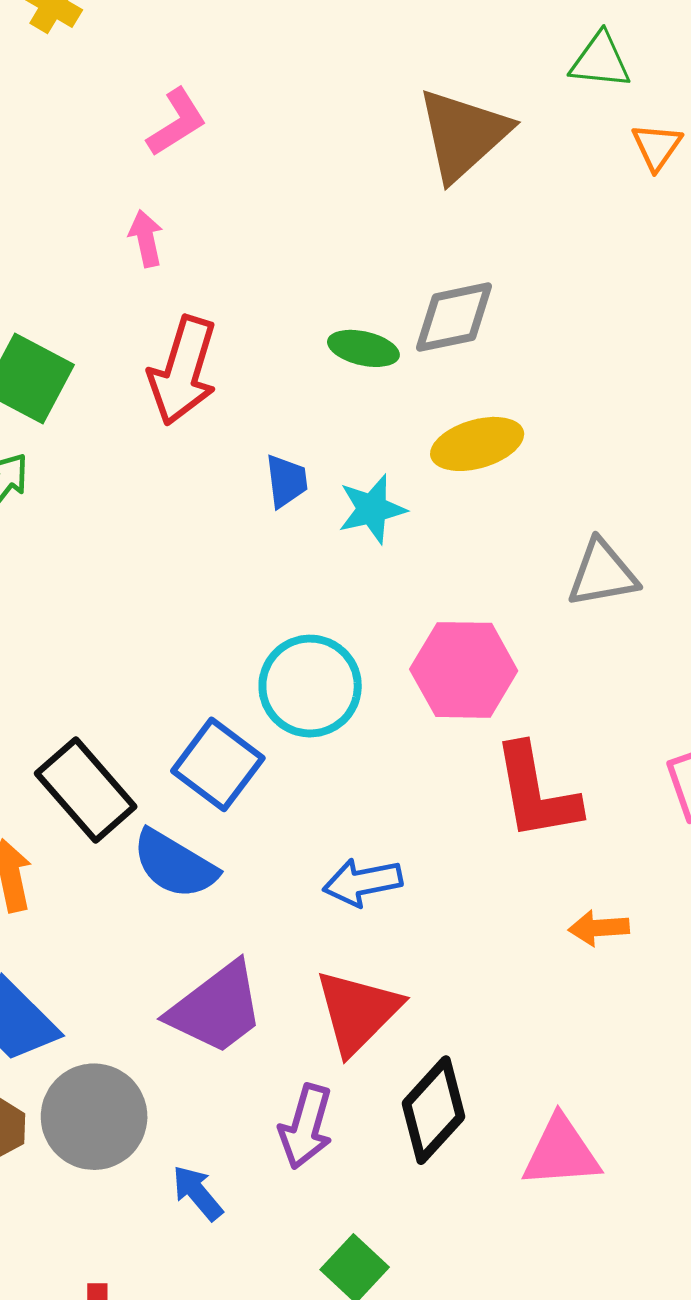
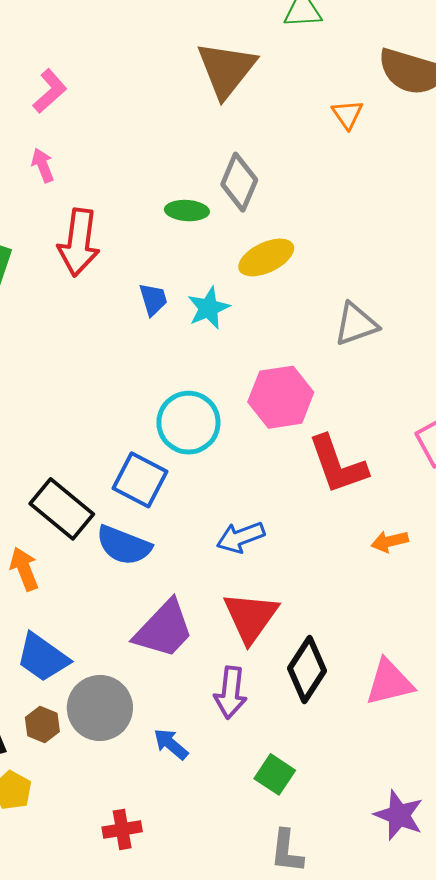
orange triangle: (657, 147) -> (347, 114), moved
gray diamond: (454, 317) -> (239, 182), turned -46

